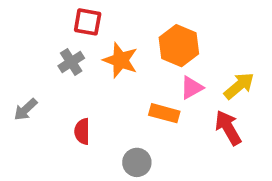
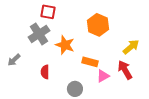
orange star: (120, 60) -> (65, 45), moved
gray cross: (71, 62) -> (39, 34), size x1.5
pink triangle: (192, 88) -> (103, 76), moved

